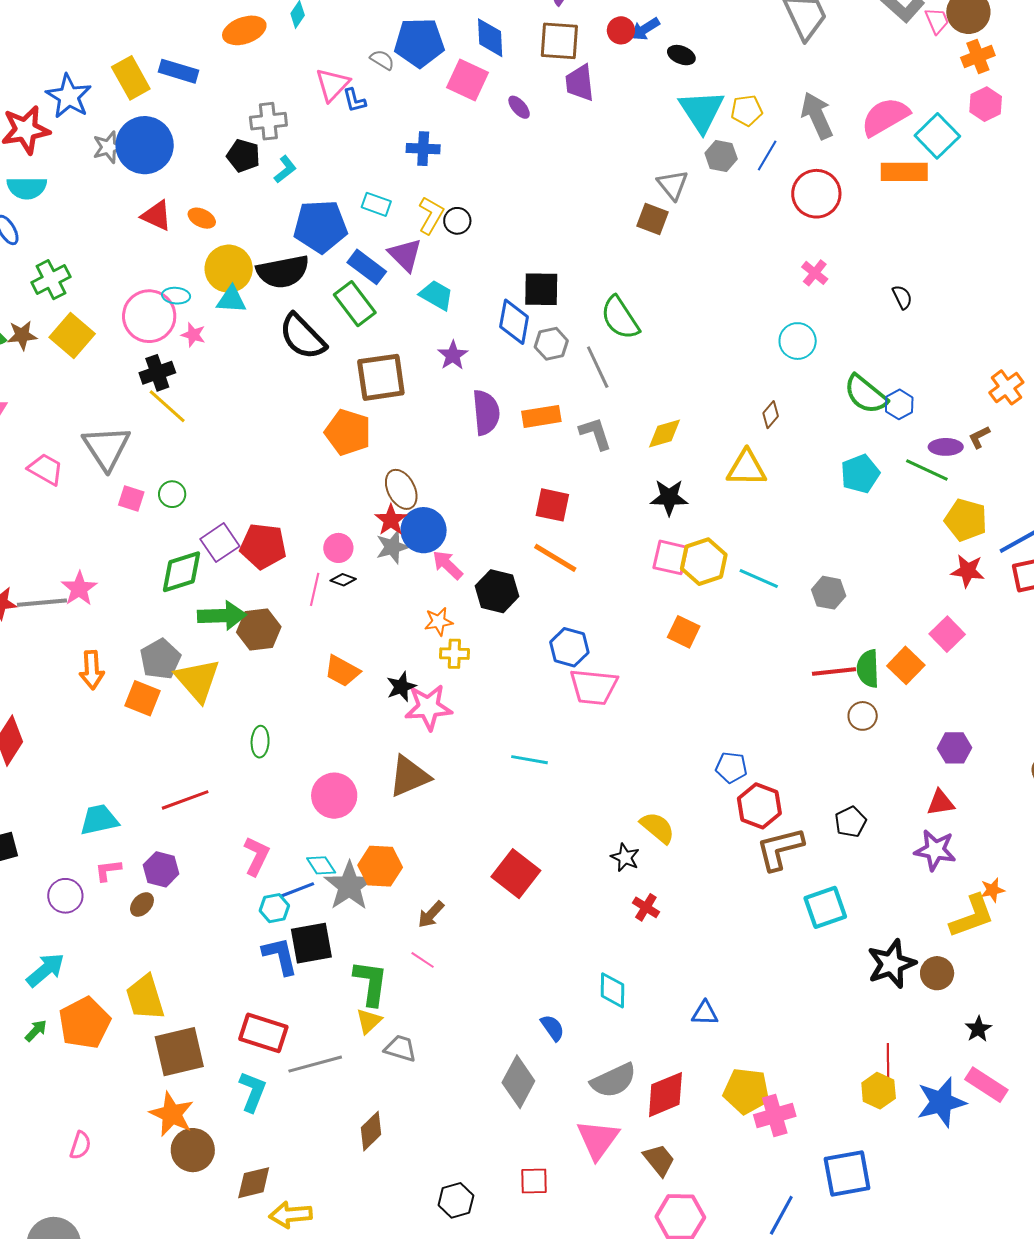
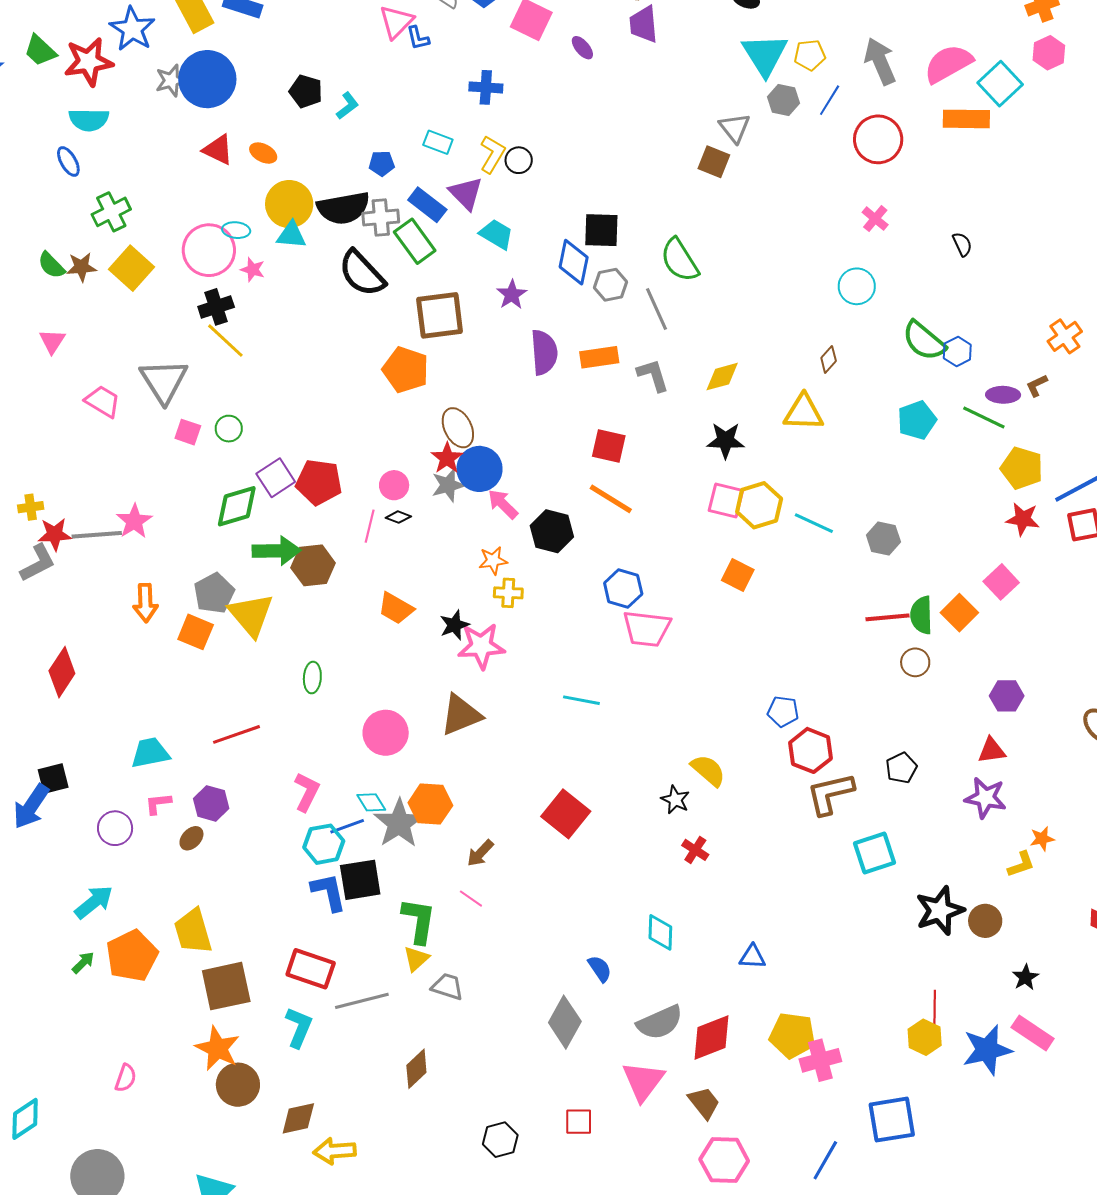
gray cross: (268, 121) -> (381, 218), moved
blue pentagon: (320, 226) -> (382, 163), size x0.5
cyan hexagon: (274, 908) -> (324, 844), size x1.4
yellow L-shape: (972, 916) -> (1021, 864), size x0.6

